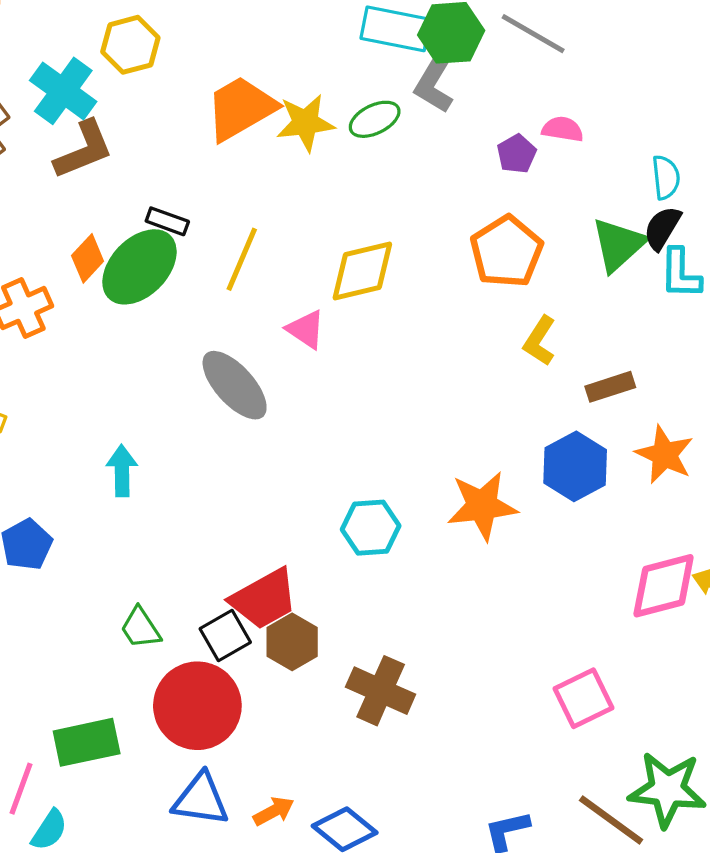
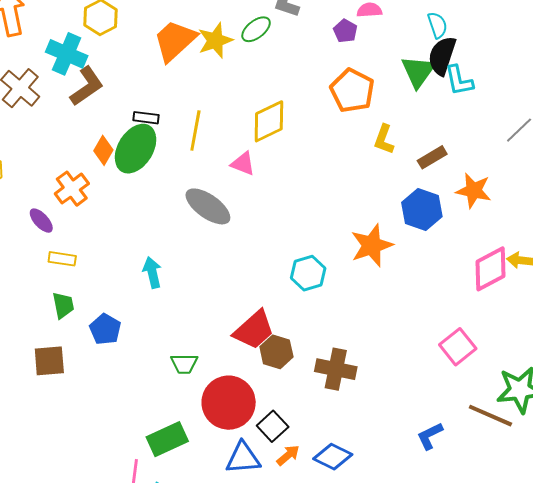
black semicircle: (662, 228) -> (442, 56), size x1.4
green trapezoid: (140, 628) -> (184, 364), turned -44
black square: (225, 636) -> (273, 426), moved

